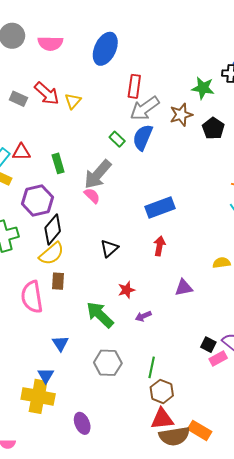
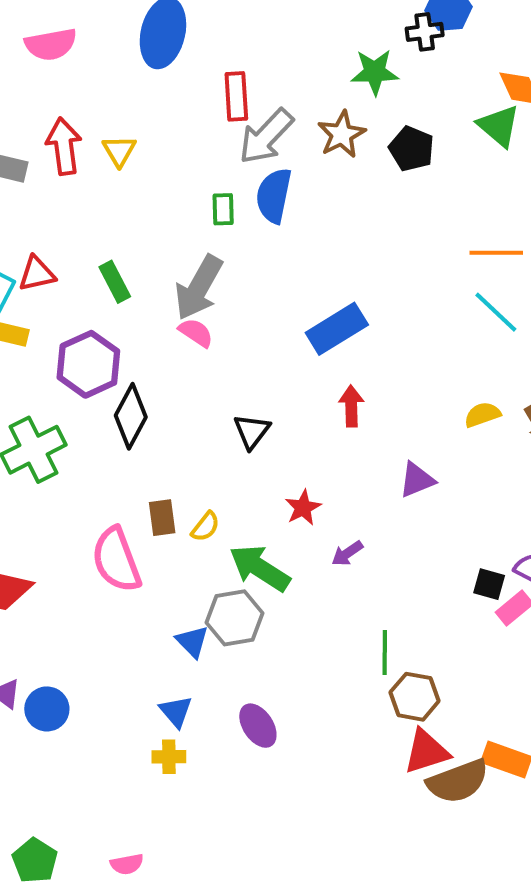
red arrow: (47, 93) -> (64, 146), turned -128
green rectangle: (117, 139) -> (223, 209), turned 56
yellow semicircle: (52, 254) -> (205, 527), moved, size x0.6
gray hexagon: (108, 363) -> (235, 618), moved
yellow cross: (38, 396) -> (169, 757), size x0.5
purple ellipse: (82, 423) -> (258, 726), moved

